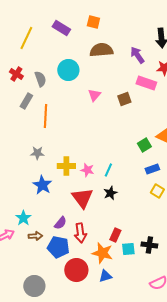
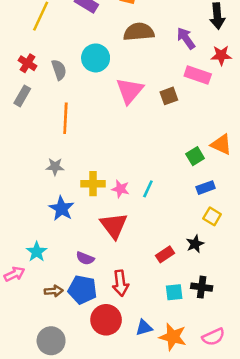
pink triangle: (94, 95) -> (130, 91), size x1.6
gray rectangle: (26, 101) -> (22, 96), moved
black star: (110, 193) -> (195, 244), moved
purple semicircle: (60, 223) -> (85, 258), turned 72
red arrow: (80, 233) -> (120, 283), moved
red rectangle: (115, 235) -> (165, 254), moved, turned 32
brown arrow: (35, 236) -> (54, 291), moved
orange star: (102, 253) -> (173, 337), moved

